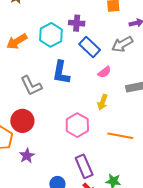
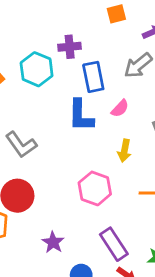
blue rectangle: (90, 47) -> (93, 77), turned 45
blue L-shape: (61, 72) -> (81, 116), moved
purple star: (27, 156) -> (53, 242), moved

